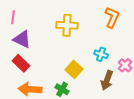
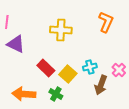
cyan cross: (101, 54) -> (90, 67), moved, turned -32
red rectangle: (21, 63) -> (46, 68), moved

